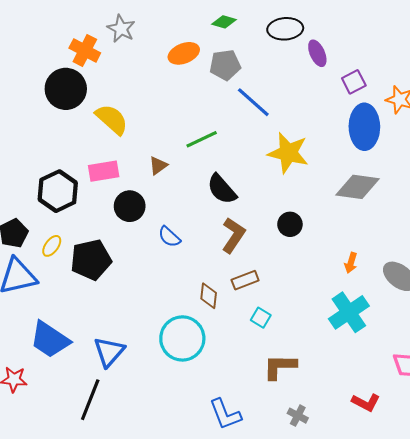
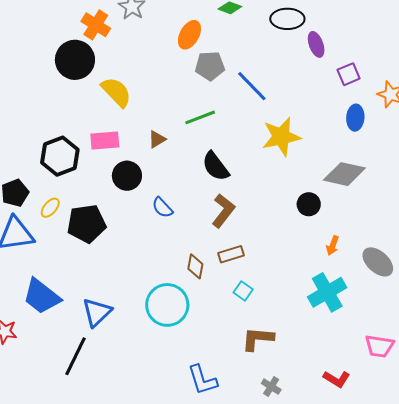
orange ellipse: (184, 53) -> (189, 35), turned -44
gray pentagon: (225, 65) -> (210, 66), moved
blue ellipse: (364, 127) -> (355, 118), size x0.6
yellow star: (288, 153) -> (281, 137), turned -30
black circle: (290, 224) -> (309, 204), moved

